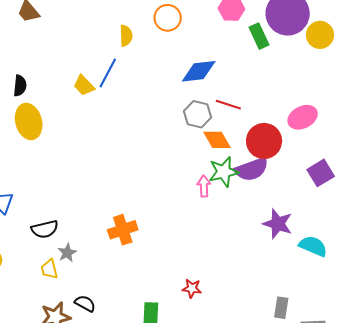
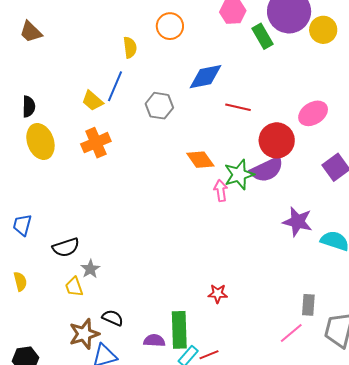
gray hexagon: (197, 114) -> (159, 106), moved
orange diamond: (217, 140) -> (200, 160), moved
orange cross: (123, 230) -> (96, 143), moved

